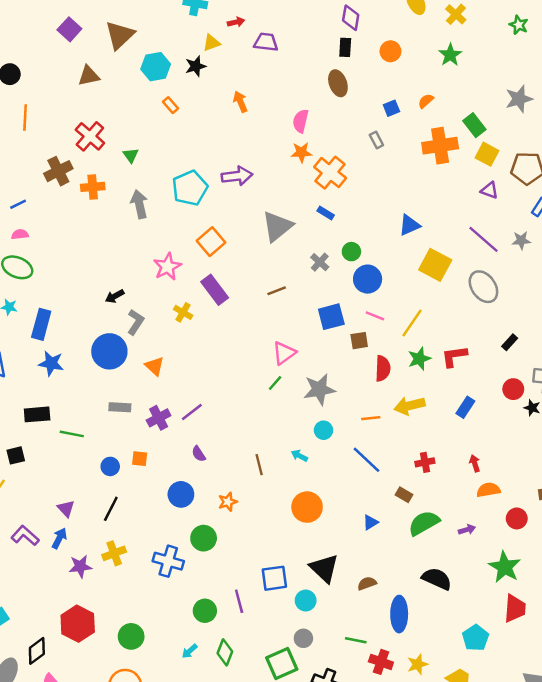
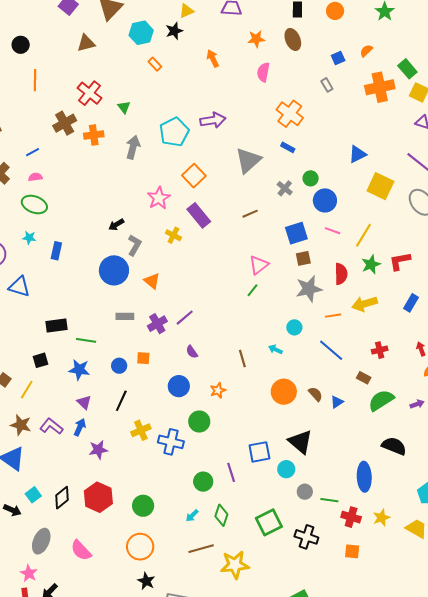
orange star: (301, 152) -> (256, 39), moved
gray arrow: (139, 204) -> (133, 147), turned 30
blue rectangle: (41, 324) -> (56, 251), size x0.7
brown square: (359, 341) -> (303, 258), moved
blue star: (51, 363) -> (79, 370), moved
gray star: (319, 389) -> (309, 289), moved
yellow cross: (114, 553) -> (141, 430), moved
brown semicircle: (367, 583) -> (315, 394), moved, turned 70
gray circle: (303, 638) -> (305, 492), moved
black diamond: (37, 651) -> (62, 498), moved

